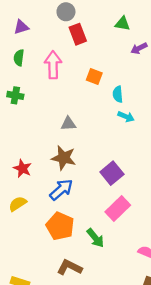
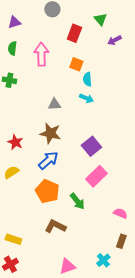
green triangle: (122, 24) -> (100, 19), turned 40
red rectangle: (78, 34) -> (74, 33), moved, turned 42
cyan semicircle: (118, 94) -> (87, 79), moved
cyan arrow: (126, 117) -> (86, 98), moved

